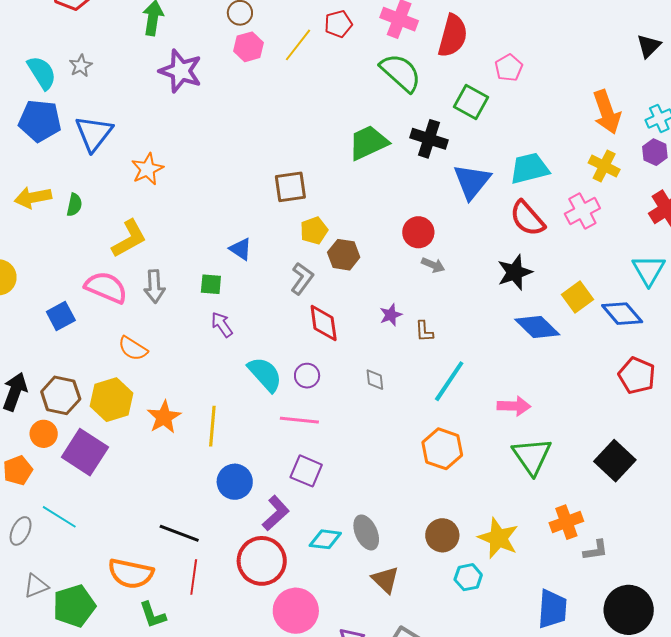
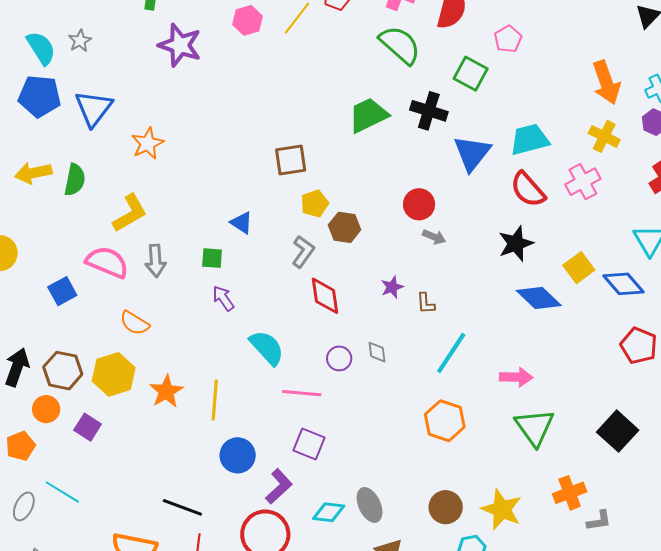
green semicircle: (74, 205) -> (75, 180), size x1.4
purple circle: (307, 376) -> (339, 358), moved
purple square: (85, 452) -> (88, 427), size x0.6

